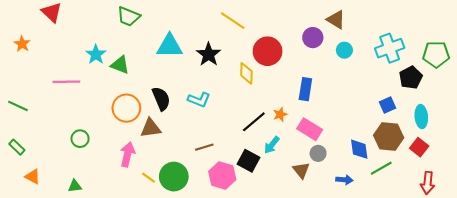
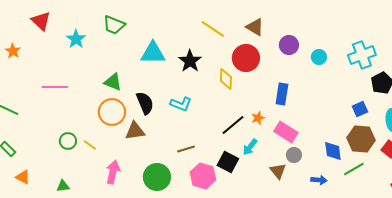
brown triangle: (336, 20) -> (255, 27), moved
cyan star: (96, 54) -> (76, 39), moved
green triangle: (120, 65) -> (113, 82), moved
pink arrow: (127, 154) -> (113, 172), moved
yellow line: (148, 178) -> (90, 145), moved

